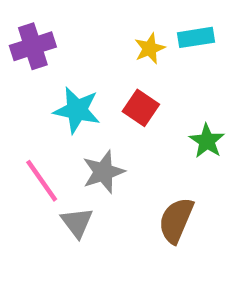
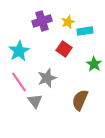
cyan rectangle: (196, 37) -> (85, 31), moved
purple cross: (33, 46) -> (42, 21), moved
cyan star: (77, 110) -> (19, 51), moved, turned 30

